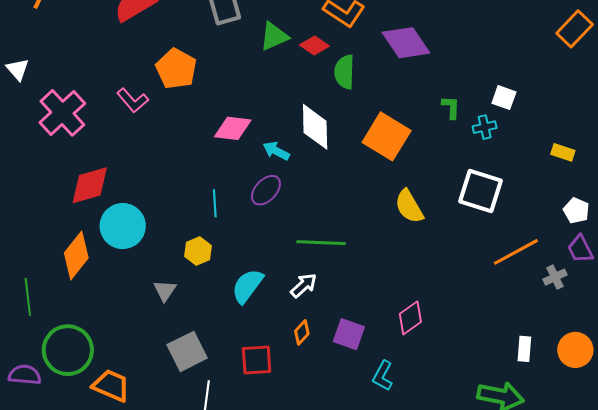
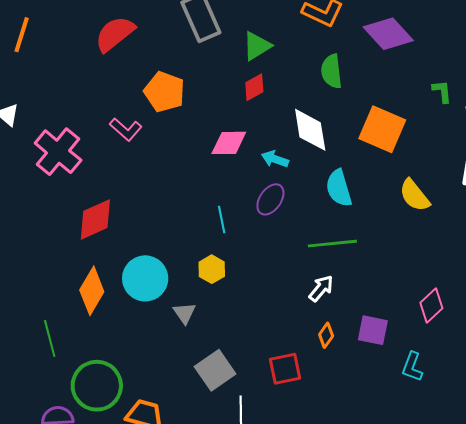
red diamond: (314, 46) -> (254, 87), moved, turned -56
cyan circle: (123, 226) -> (145, 278), moved
cyan semicircle: (247, 286) -> (339, 188), moved, turned -45

